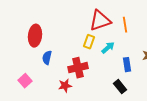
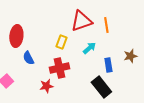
yellow rectangle: (89, 42) -> (61, 42), moved
blue semicircle: (47, 58) -> (28, 58), turned -40
black rectangle: (120, 87) -> (101, 87), size x1.5

